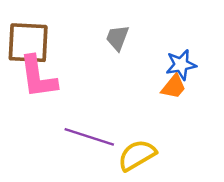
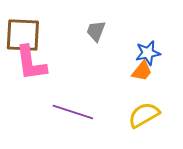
yellow semicircle: (137, 155) -> (144, 115), moved

